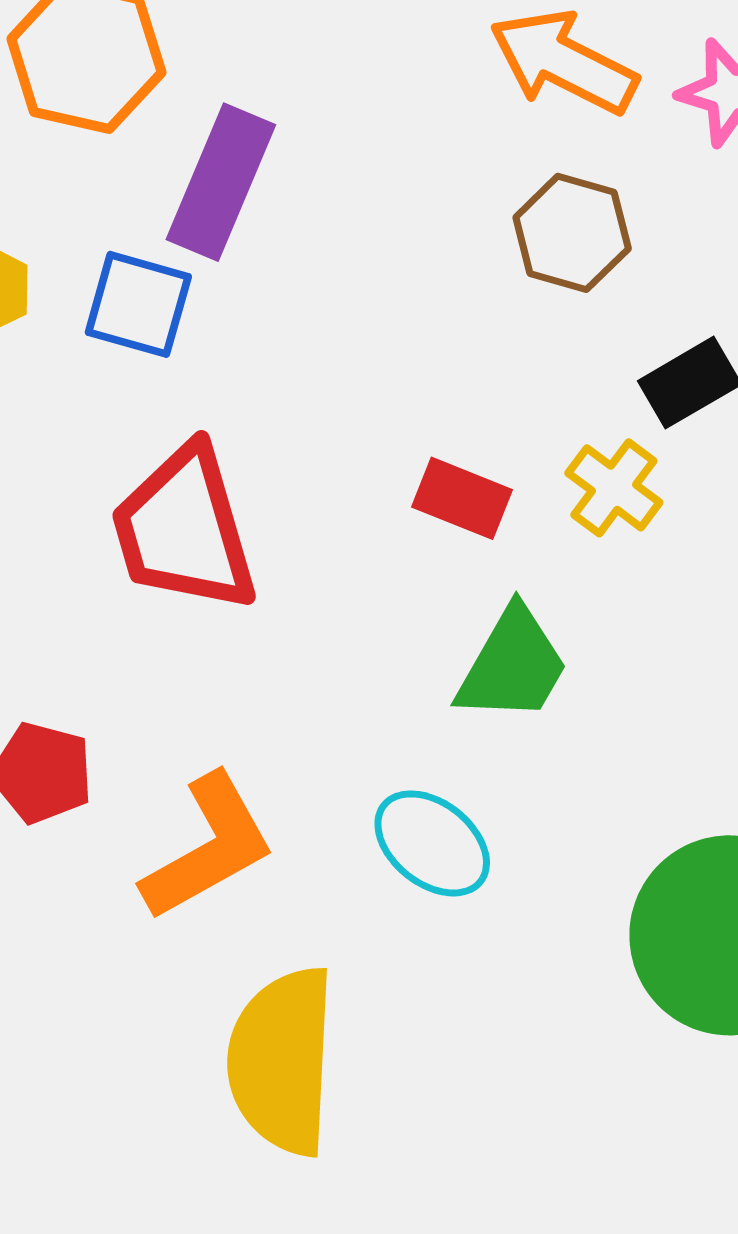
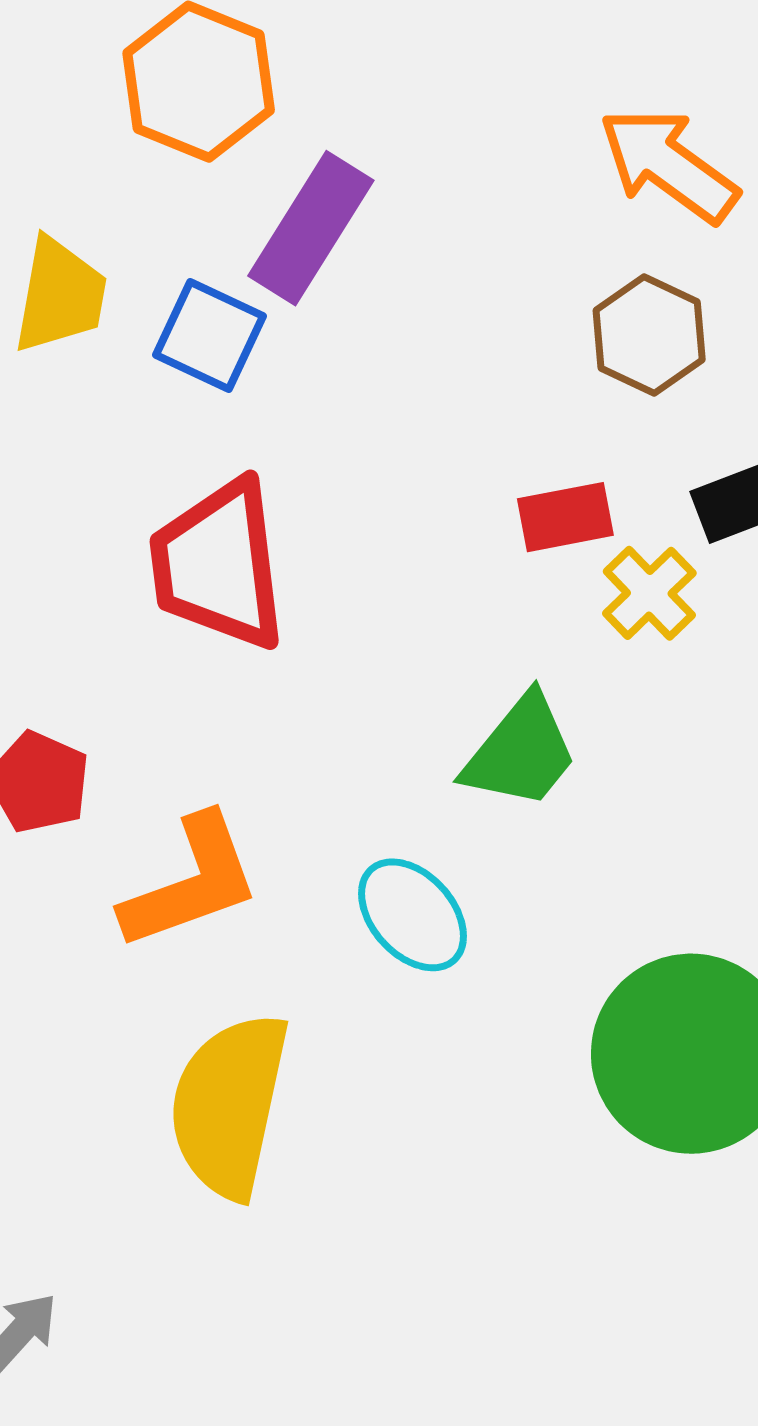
red rectangle: (462, 498) -> (565, 517), moved, turned -42

